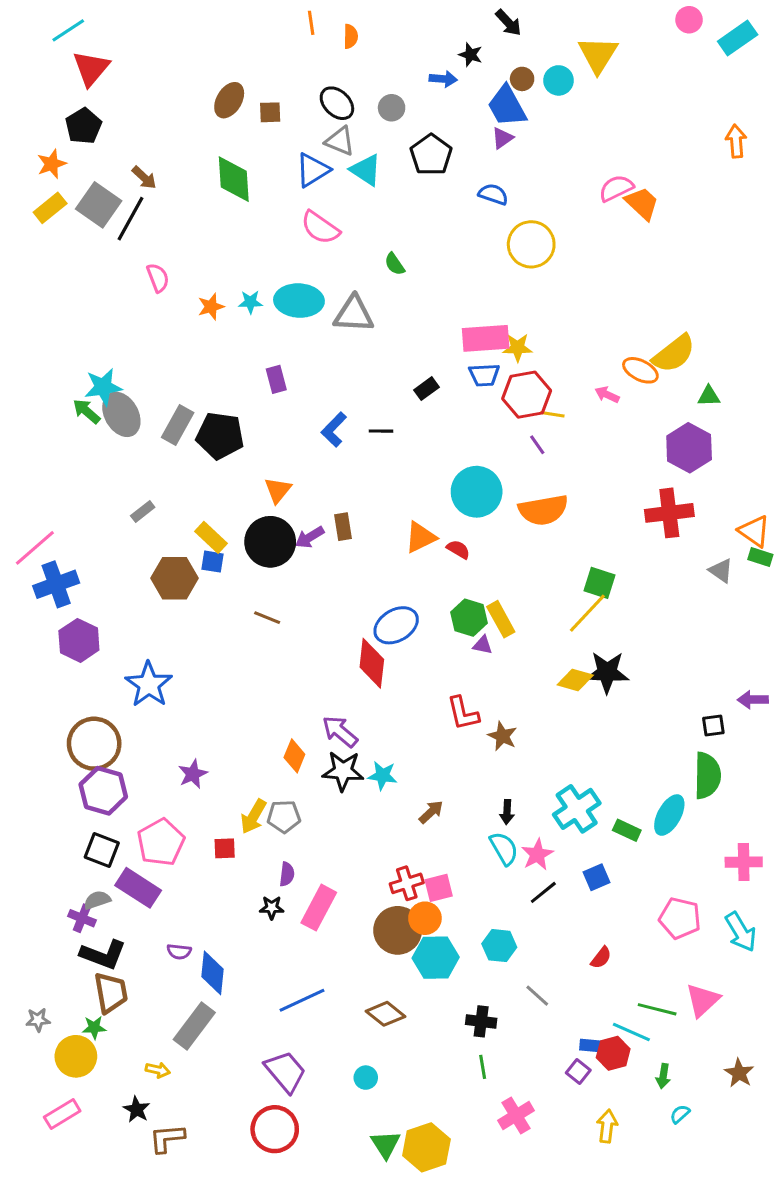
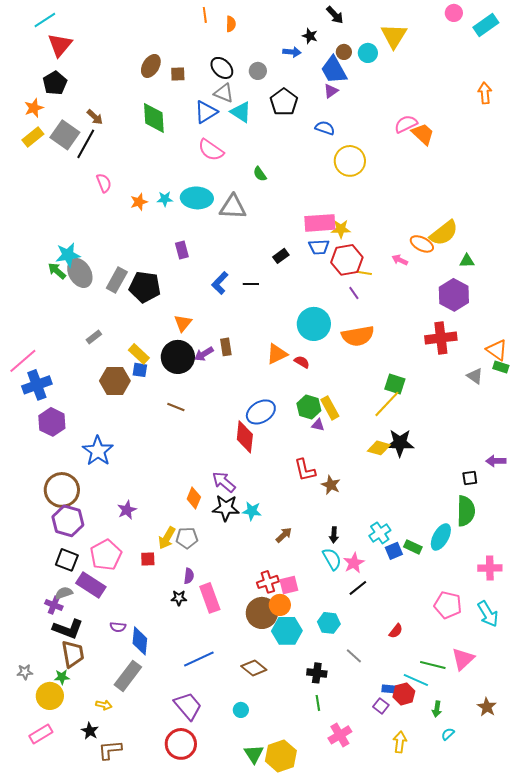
cyan cross: (577, 809) -> (380, 533), size x0.7
blue square: (596, 877) -> (394, 551), moved
pink rectangle: (319, 908) -> (210, 598), turned -48

